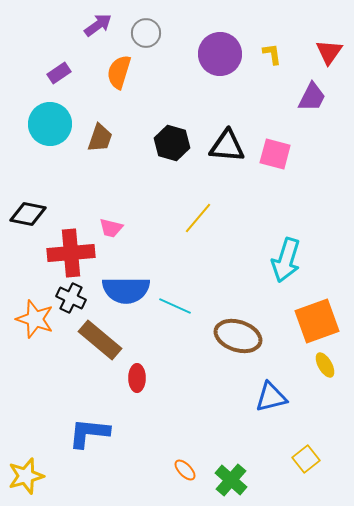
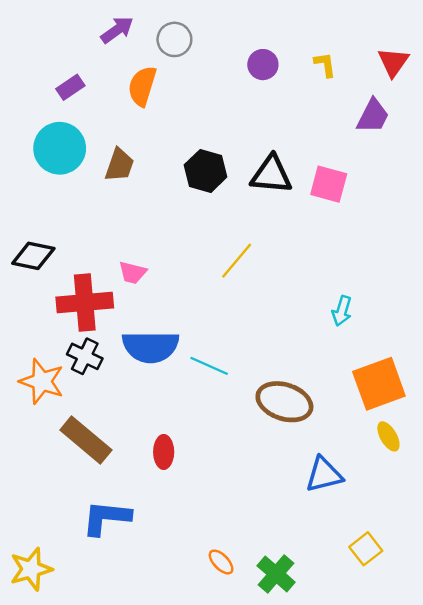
purple circle: (220, 54) -> (263, 65), size x0.6
cyan arrow: (286, 260) -> (342, 311), size x0.6
brown rectangle: (100, 340) -> (86, 440), moved

